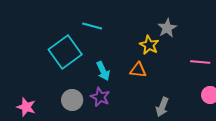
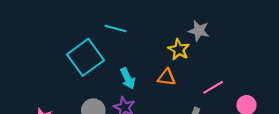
gray star: (167, 28) -> (199, 31), turned -30
pink line: (200, 62) -> (213, 87), moved, turned -36

